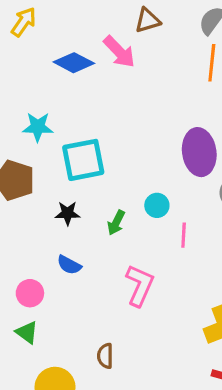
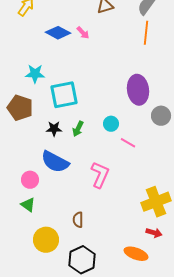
pink arrow: (119, 52) -> (83, 33), moved, size x0.6
green arrow: (116, 223) -> (78, 129), moved
pink line: (184, 235) -> (128, 143), turned -63
blue semicircle: (69, 265) -> (55, 162), size x1.8

